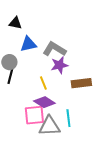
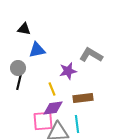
gray L-shape: (54, 49) -> (91, 55), moved
brown rectangle: (81, 83) -> (83, 98), moved
purple diamond: (44, 102) -> (53, 108), turned -40

